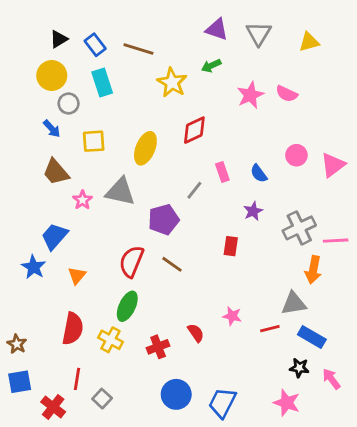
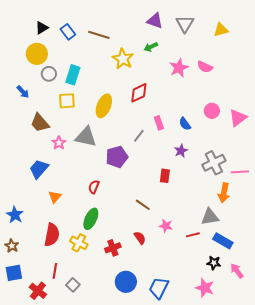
cyan rectangle: (102, 83) -> (73, 75), moved, turned 36
blue arrow: (52, 129) -> (23, 92), moved
red semicircle: (131, 262) -> (94, 187), size x0.6
brown line: (172, 264) -> (143, 205), moved
blue star: (34, 267) -> (15, 215), moved

